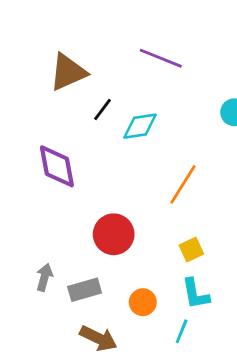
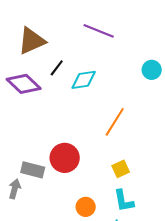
purple diamond: (57, 166) -> (24, 84), moved, turned -36
gray rectangle: (85, 290) -> (33, 170), moved, turned 30

